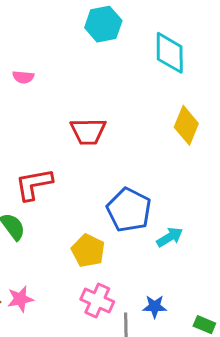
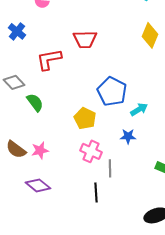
red L-shape: (34, 184) -> (49, 59), moved
blue star: (155, 306) -> (128, 136), moved

